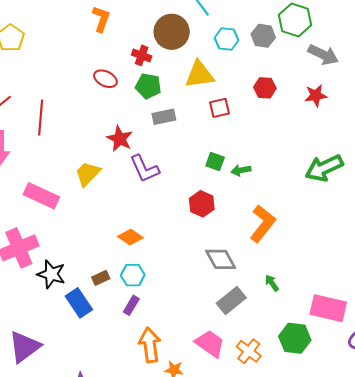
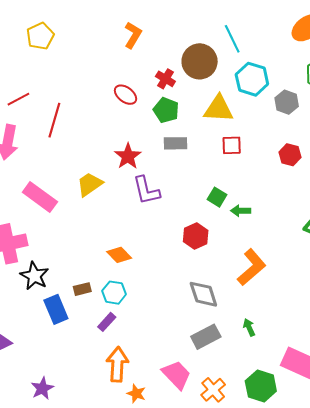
gray hexagon: (263, 36) -> (287, 102), moved
cyan hexagon: (226, 39) -> (252, 79), size x1.4
red hexagon: (265, 88) -> (290, 155), moved

